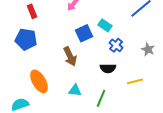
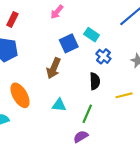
red rectangle: (32, 11) -> (12, 19), turned 48
brown arrow: (70, 56) -> (54, 68), turned 48
black semicircle: (108, 68) -> (95, 81), turned -91

